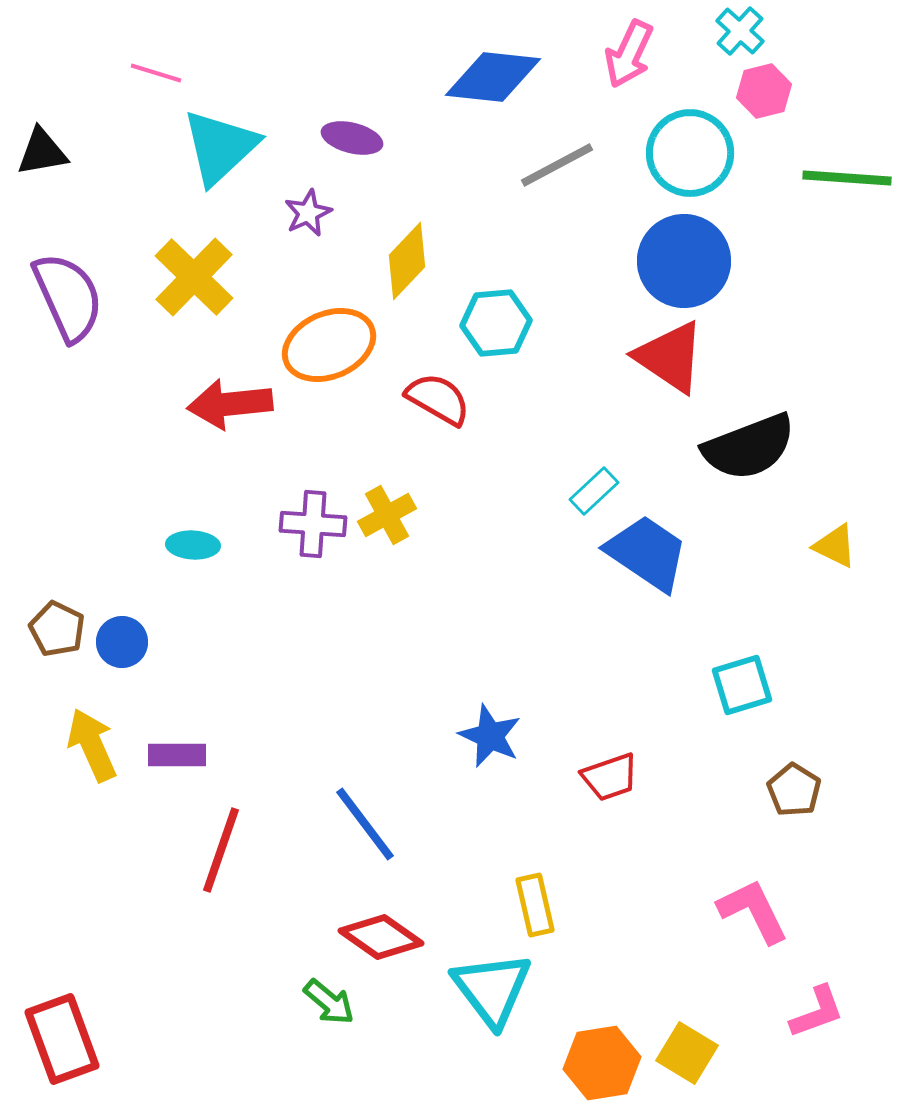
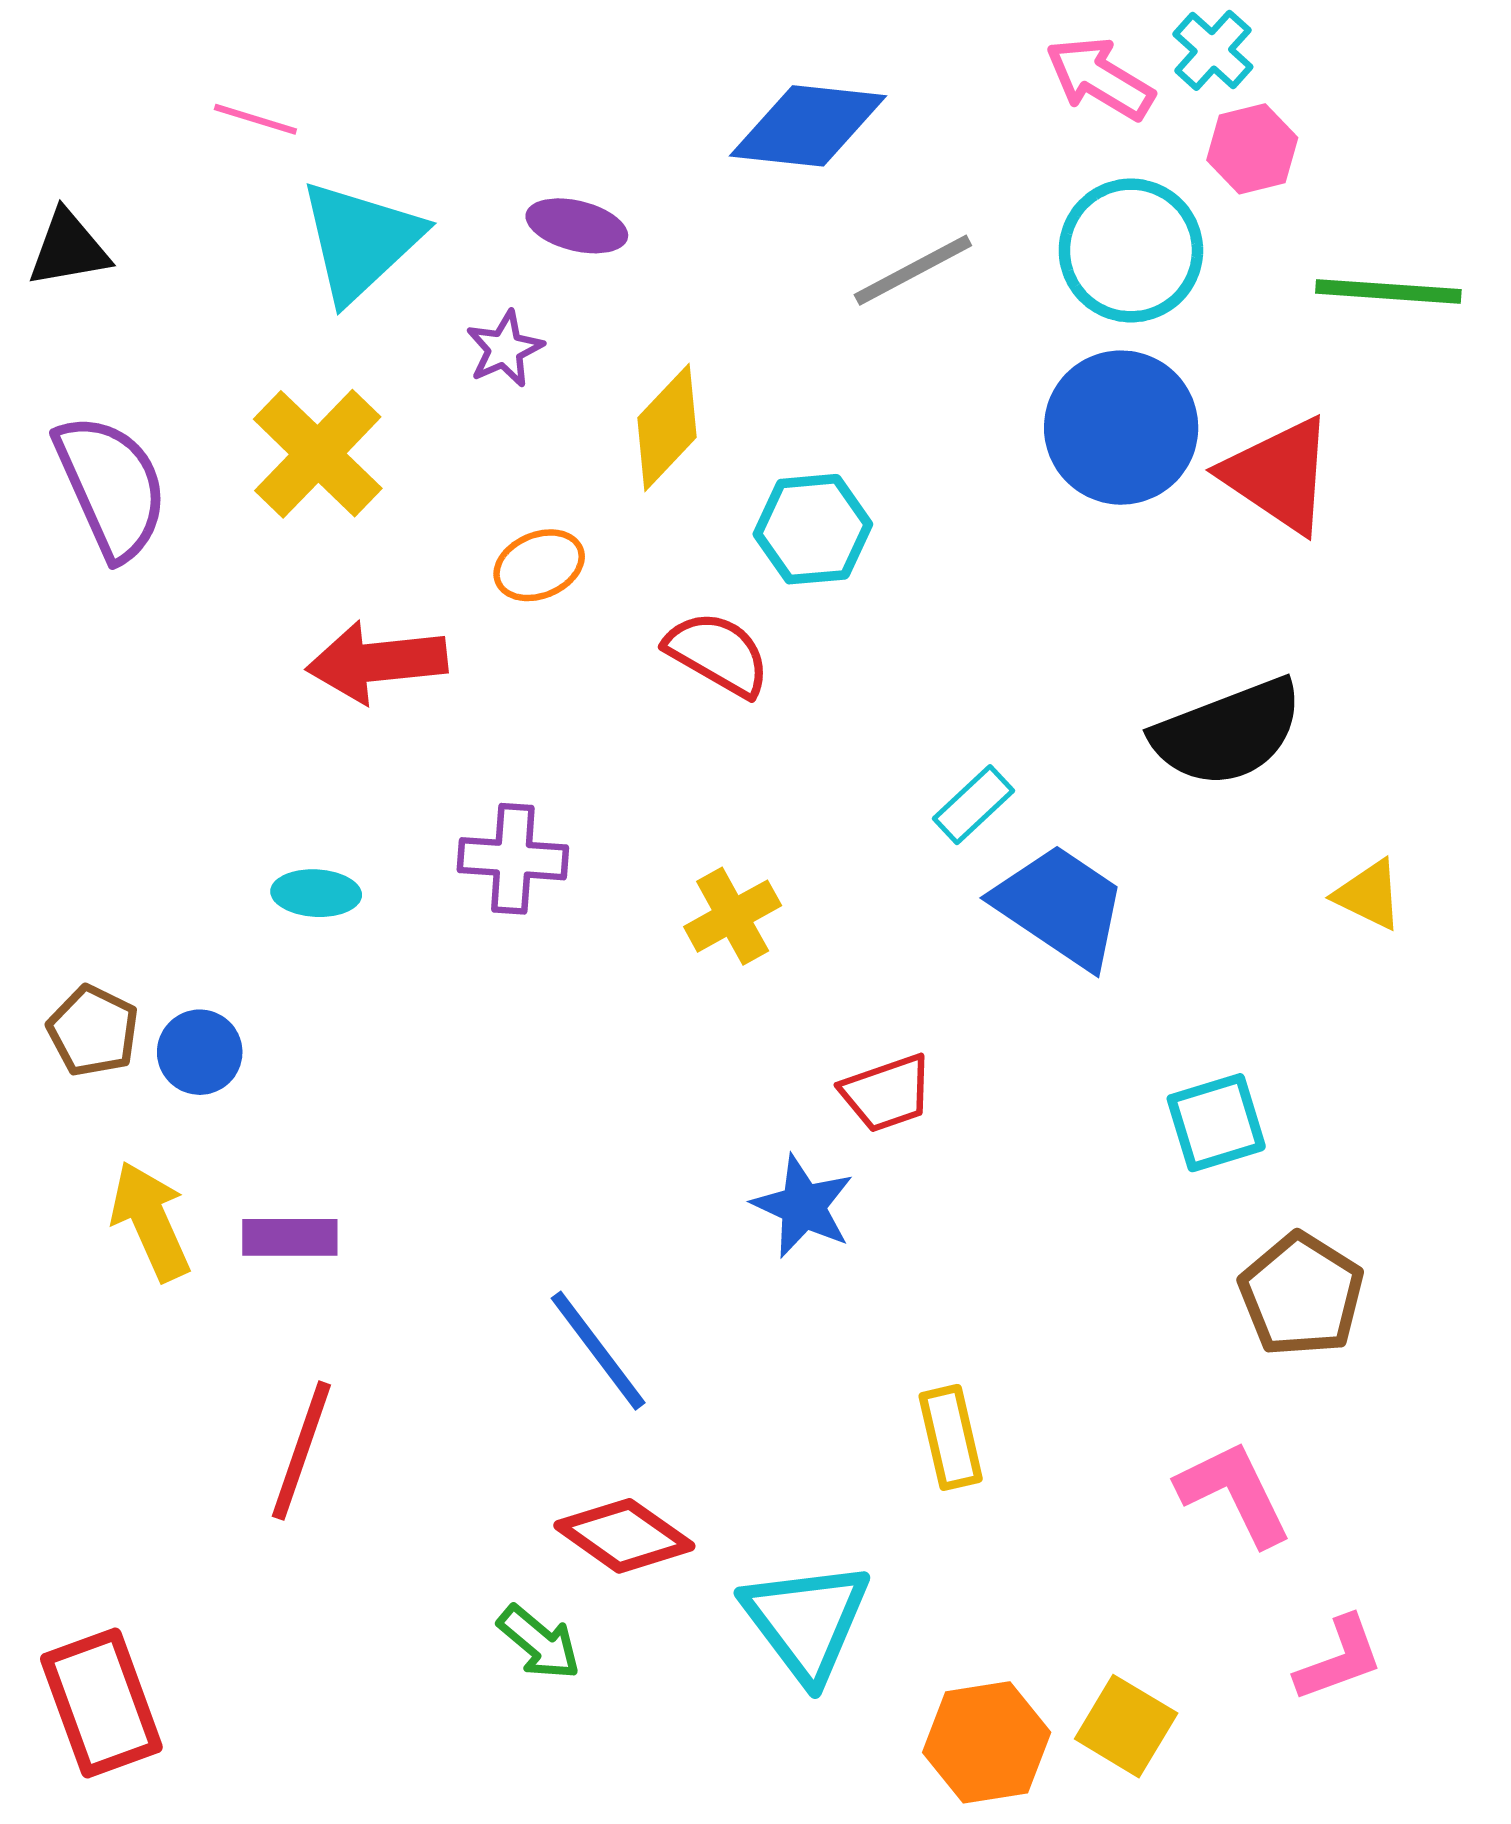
pink arrow: (629, 54) -> (1100, 78), moved, turned 96
orange ellipse: (329, 345) -> (539, 565), size x0.6
red triangle: (670, 357) -> (1279, 475), moved
yellow cross: (387, 515) -> (733, 916), moved
red trapezoid: (610, 777) -> (887, 1093), moved
brown pentagon: (794, 790) -> (1301, 1295), size x1.4
red line: (221, 850) -> (301, 1451), moved
yellow rectangle: (535, 905) -> (951, 1437), moved

